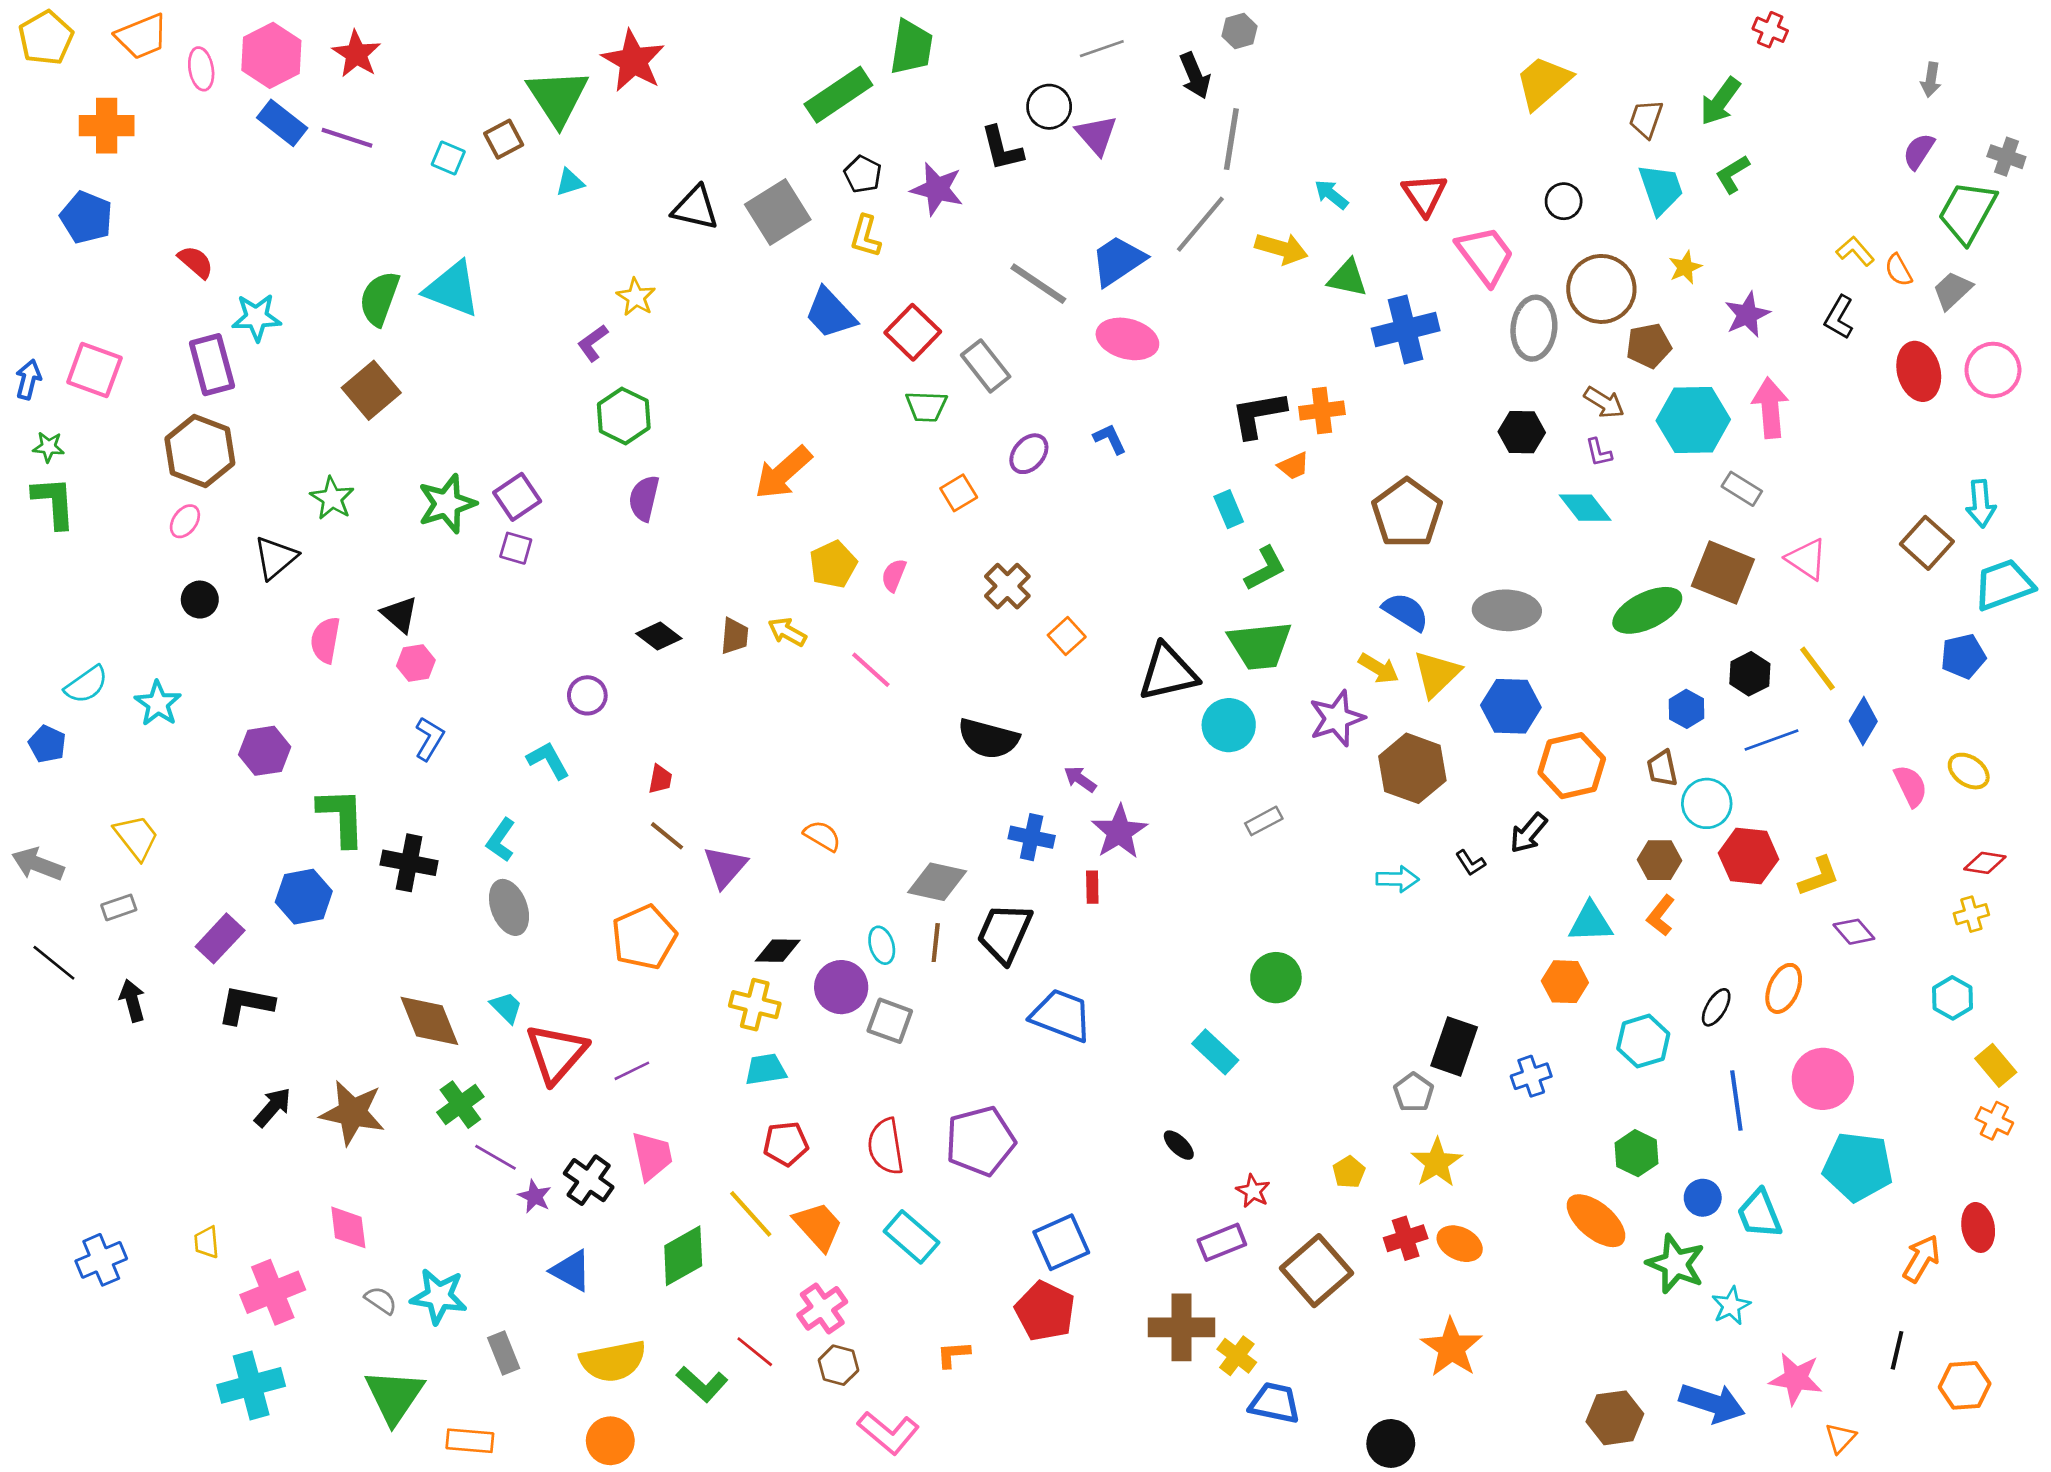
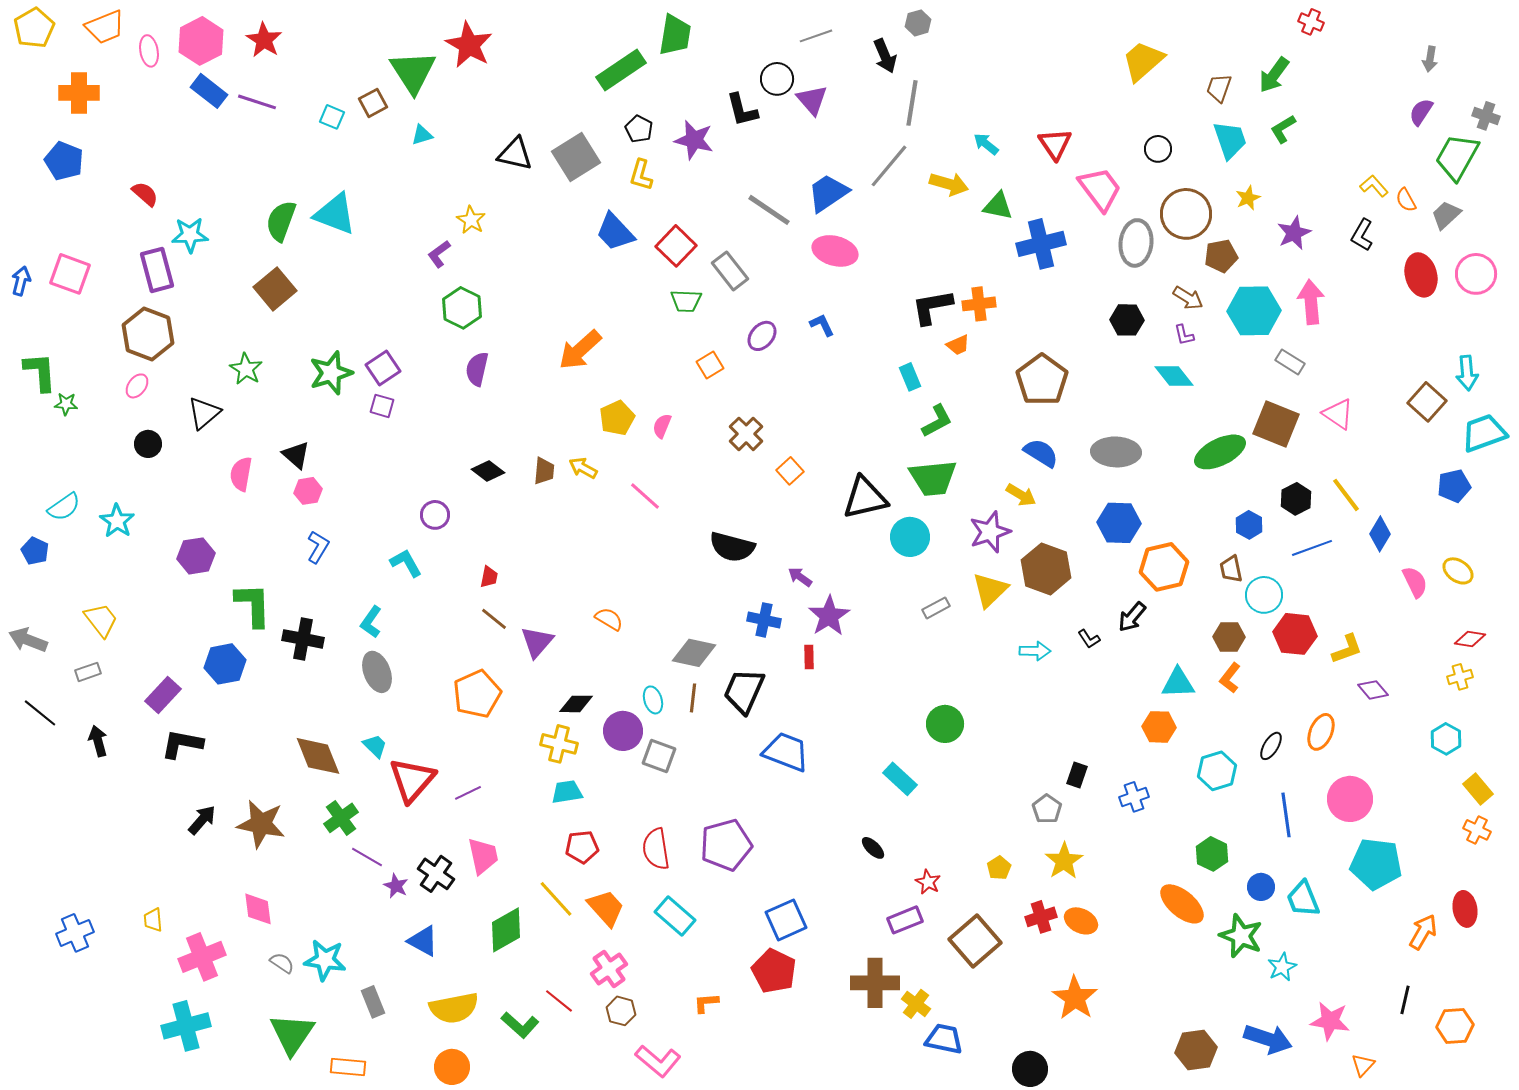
green star: (49, 447) -> (66, 404), moved
yellow triangle: (1437, 674) -> (990, 590), moved
black rectangle: (1454, 1046) -> (1077, 775), size x0.6

